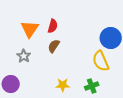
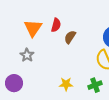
brown semicircle: (54, 46) -> (70, 37), moved

